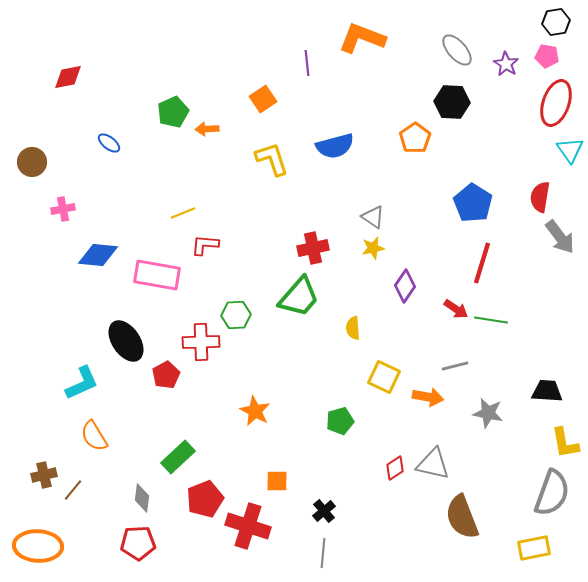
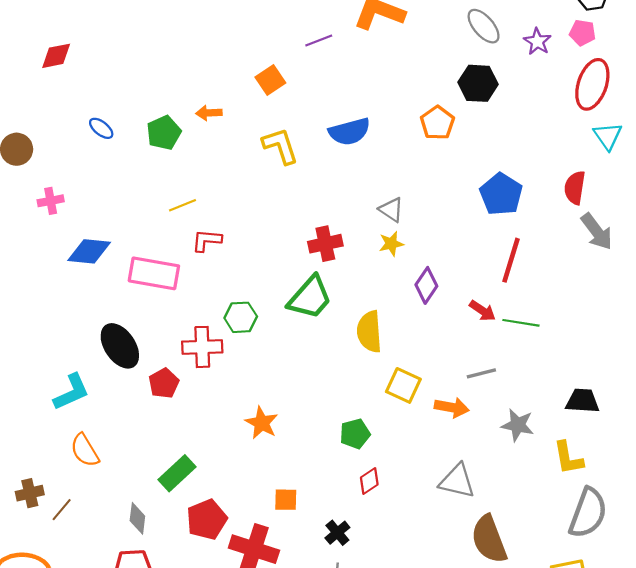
purple line: (307, 63) -> (319, 40), turned 75
green pentagon: (173, 112) -> (164, 133), moved
yellow semicircle: (353, 328) -> (369, 332), size x1.6
yellow L-shape: (565, 443) -> (568, 458), moved
red diamond: (395, 468) -> (369, 481), moved

